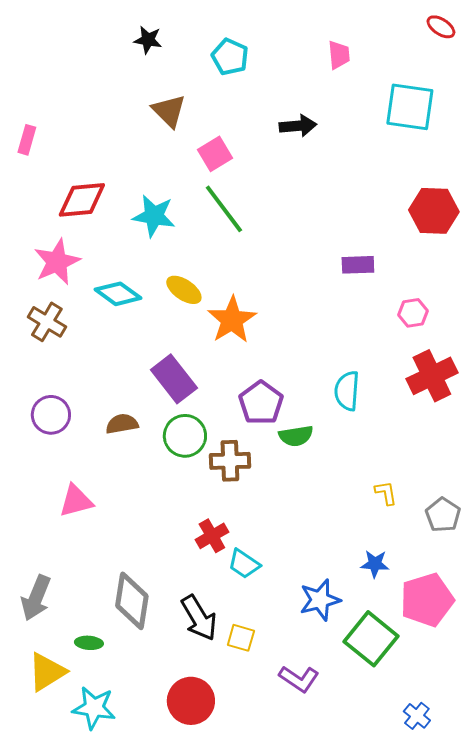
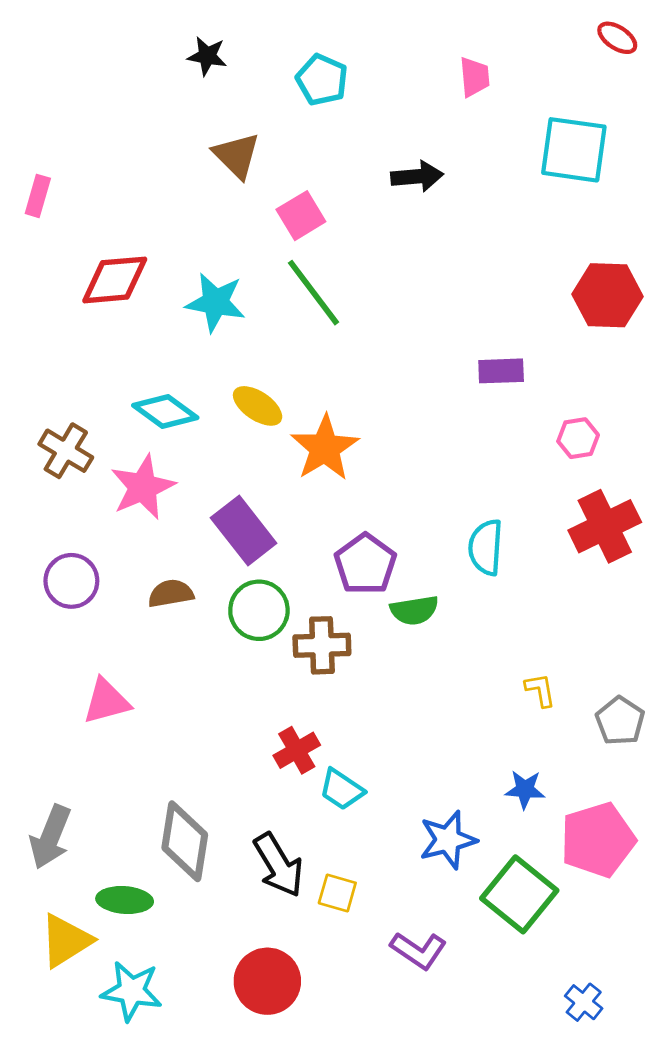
pink star: (57, 262) -> (143, 487), moved
green ellipse: (89, 643) -> (125, 900), size x1.4

